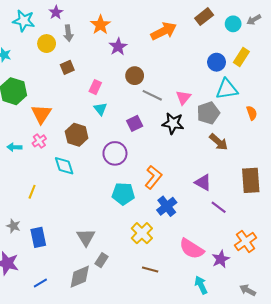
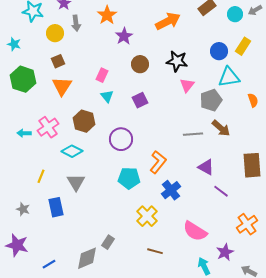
brown square: (67, 67) -> (58, 61), moved
gray line: (152, 95) -> (193, 134), moved, turned -30
orange triangle: (41, 114) -> (62, 86), moved
purple square: (135, 123) -> (140, 100), moved
black star: (173, 123) -> (177, 61), moved
pink cross: (39, 141) -> (48, 127), size x1.5
cyan diamond: (64, 166) -> (72, 151), turned -45
blue rectangle: (38, 237) -> (56, 207), moved
gray triangle: (86, 237) -> (76, 182), moved
purple star: (221, 259) -> (225, 252), moved

